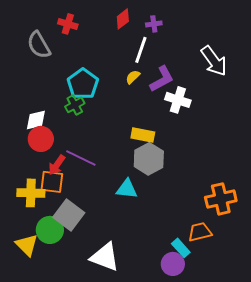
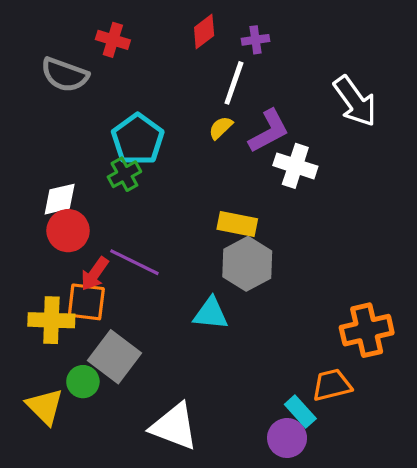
gray semicircle: (39, 45) -> (65, 75), turned -40
green circle: (50, 230) -> (83, 382), size x0.7

